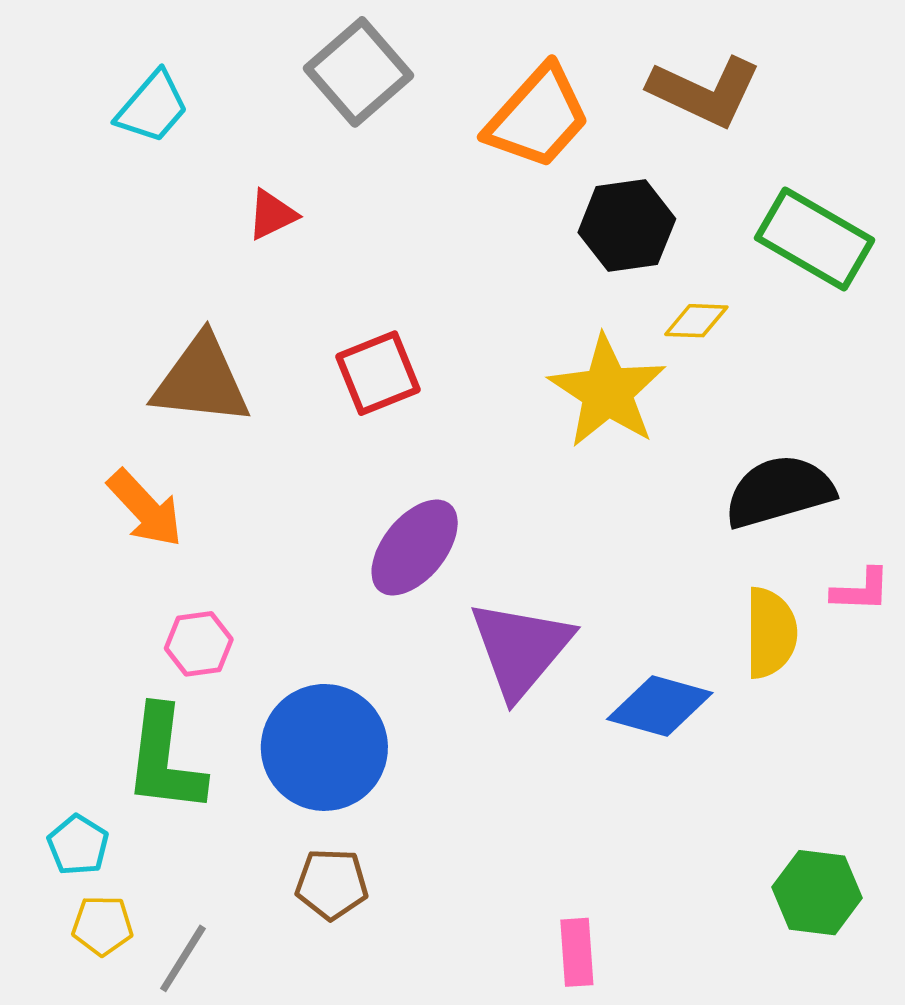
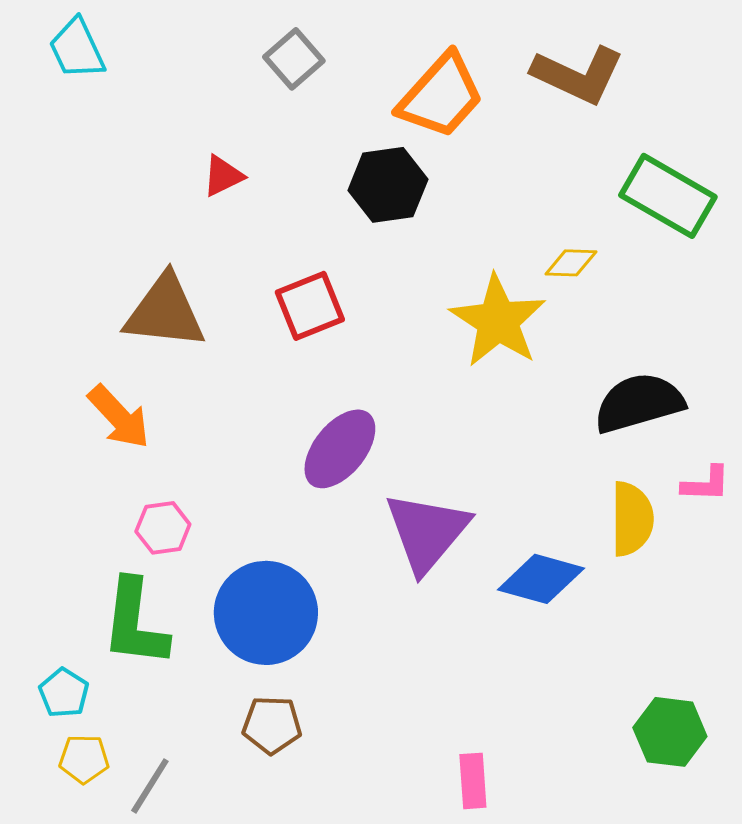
gray square: (359, 72) -> (294, 59), size x0.7
cyan trapezoid: (152, 107) -> (77, 49), moved, turned 114
black hexagon: (627, 226) -> (388, 185), moved

